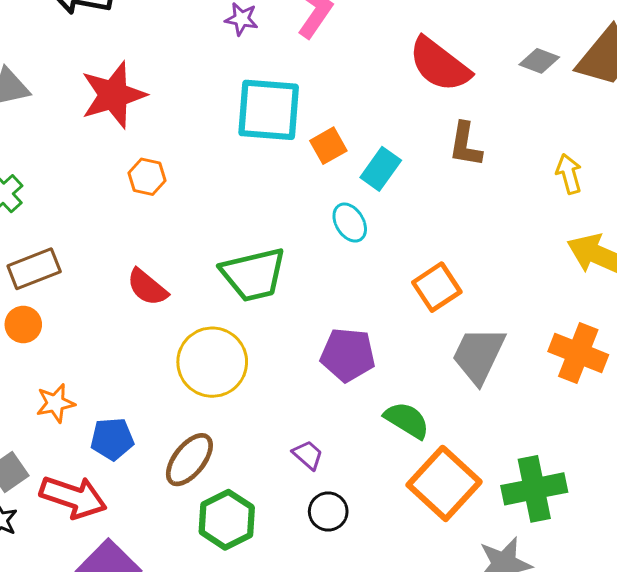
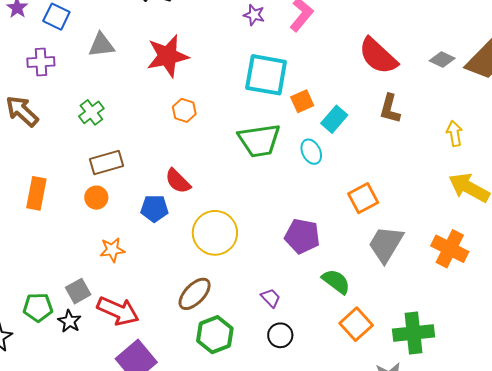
green trapezoid: (253, 274) -> (259, 140), moved
blue pentagon: (112, 439) -> (154, 208), moved
orange square: (444, 483) -> (356, 324), size x0.7

